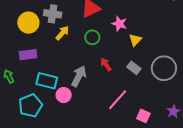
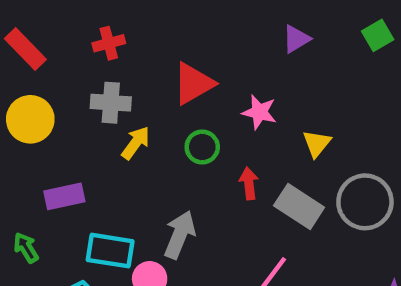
yellow circle: (28, 23) -> (30, 119), moved
yellow triangle: (135, 40) -> (317, 143), moved
red arrow: (106, 65) -> (249, 183), moved, turned 32
gray rectangle: (134, 68) -> (299, 206), size x1.5

